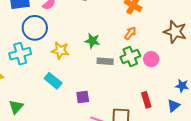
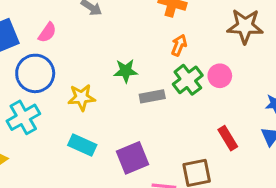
purple square: (83, 97) -> (132, 158), size x1.5

